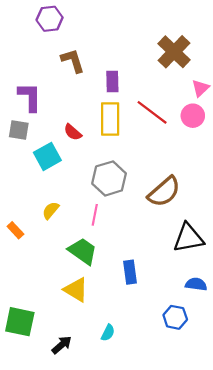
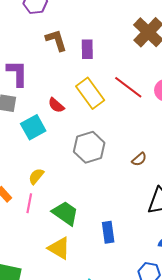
purple rectangle: (112, 82) -> (87, 49), moved
yellow rectangle: (110, 119) -> (90, 93), turned -36
brown semicircle: (164, 192) -> (139, 159), size x0.5
pink line: (95, 215) -> (29, 203), moved

